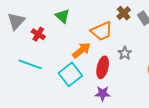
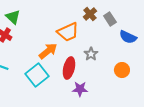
green triangle: (62, 16) -> (13, 17), moved
purple star: (103, 94) -> (80, 89), moved

